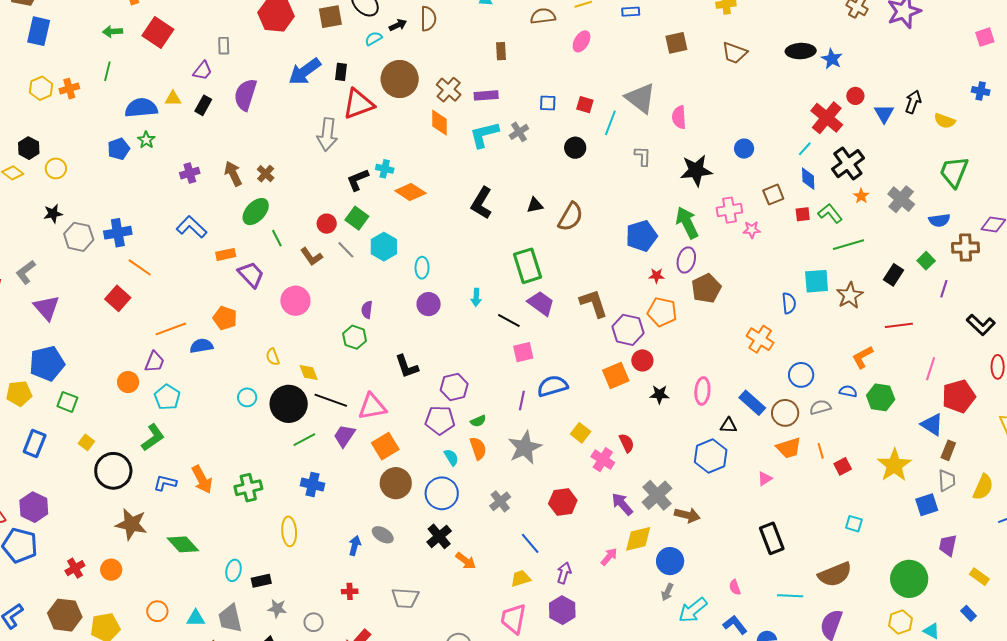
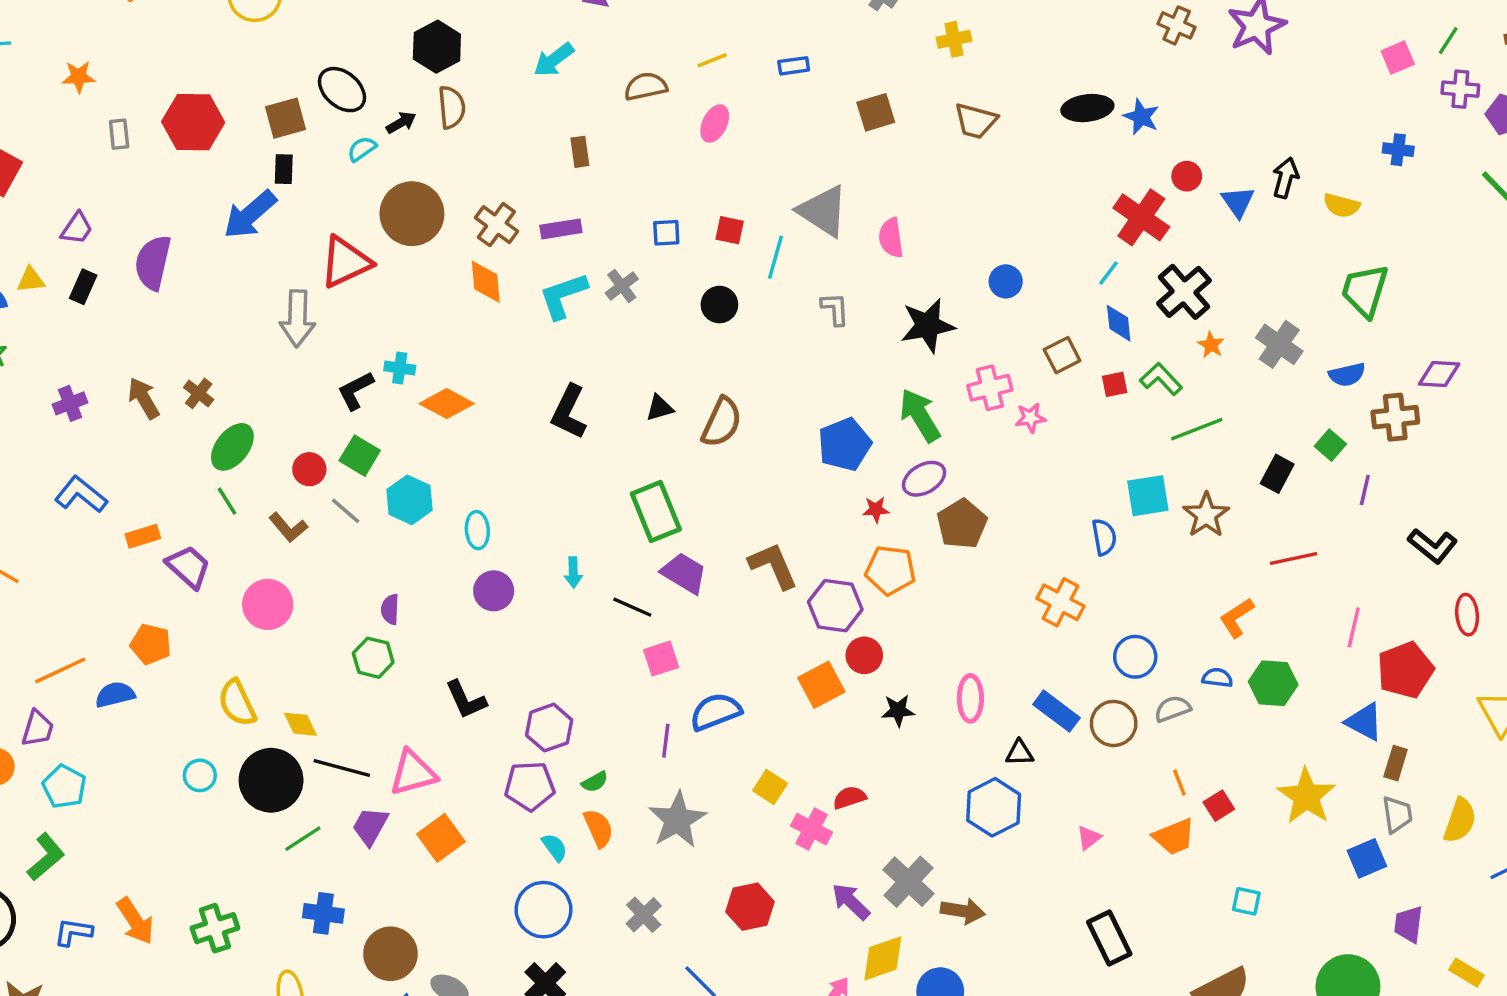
gray rectangle: (224, 46) -> (119, 134), moved
black rectangle: (341, 72) -> (284, 169), moved
green ellipse: (256, 212) -> (232, 447), moved
purple ellipse: (686, 260) -> (924, 479), turned 50
yellow semicircle: (273, 357) -> (237, 703), size x1.6
red semicircle: (627, 443) -> (849, 798), turned -78
orange trapezoid: (789, 448) -> (1174, 837), moved
brown circle: (396, 483) -> (390, 954), moved

